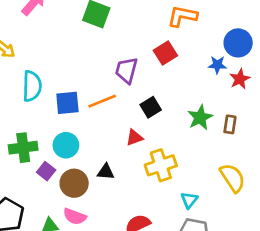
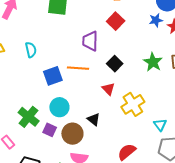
cyan semicircle: (32, 86) -> (31, 50), moved, size x0.7
orange line: (102, 101) -> (78, 68), turned 40
red triangle: (134, 137) -> (108, 89), turned -40
green cross: (23, 148) -> (29, 117), turned -30
black triangle: (106, 172) -> (94, 119), turned 48

